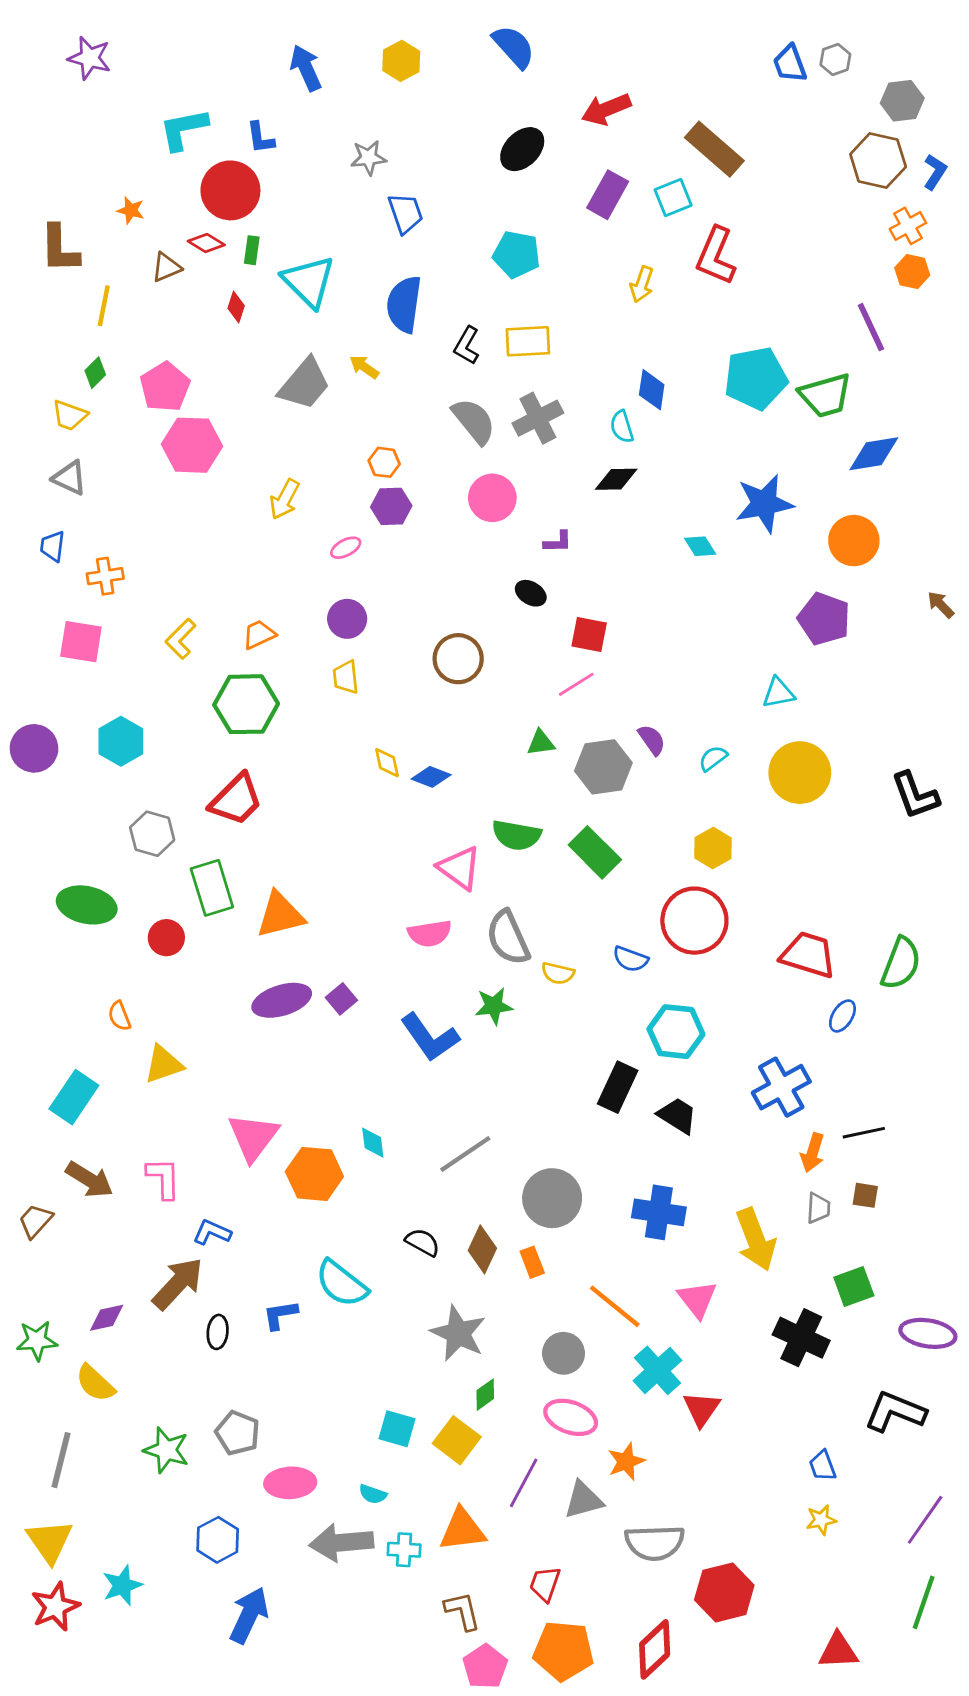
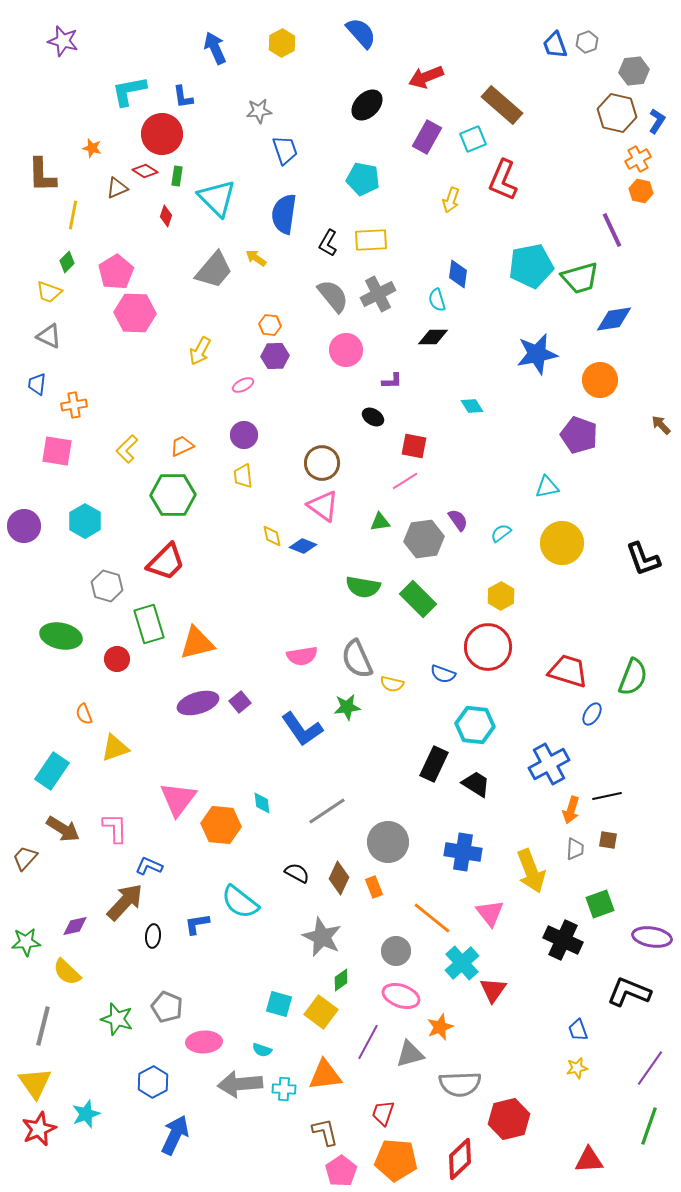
cyan diamond: (700, 546) -> (472, 406), moved
pink triangle: (460, 868) -> (323, 506), moved

